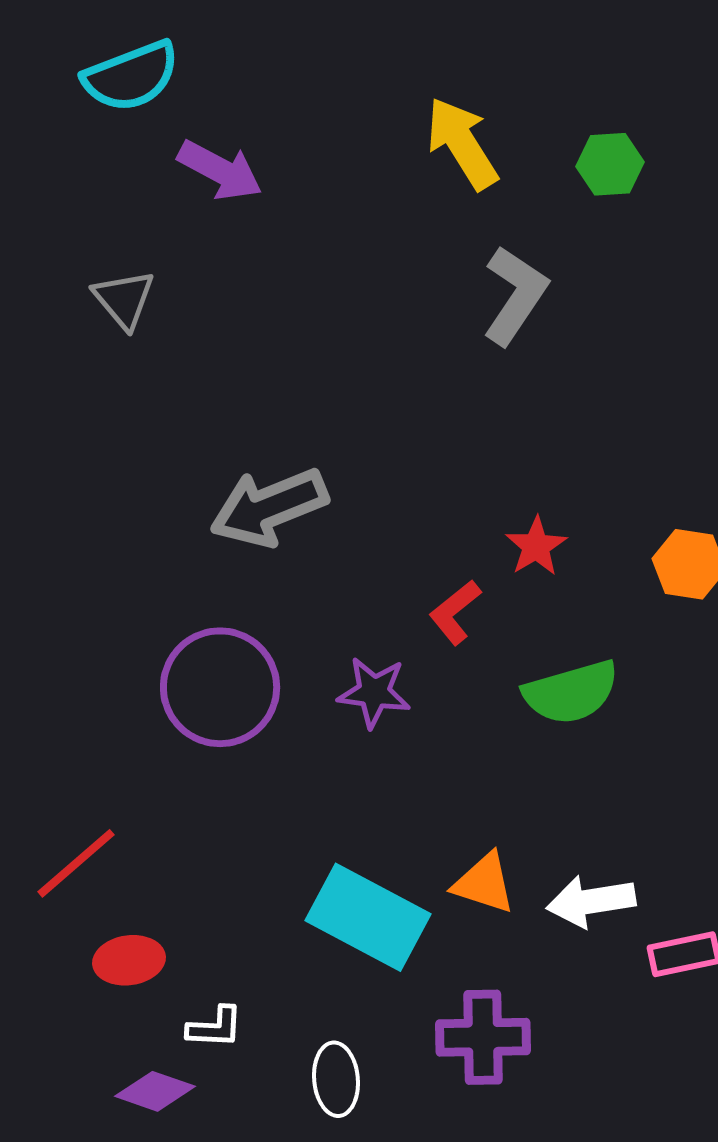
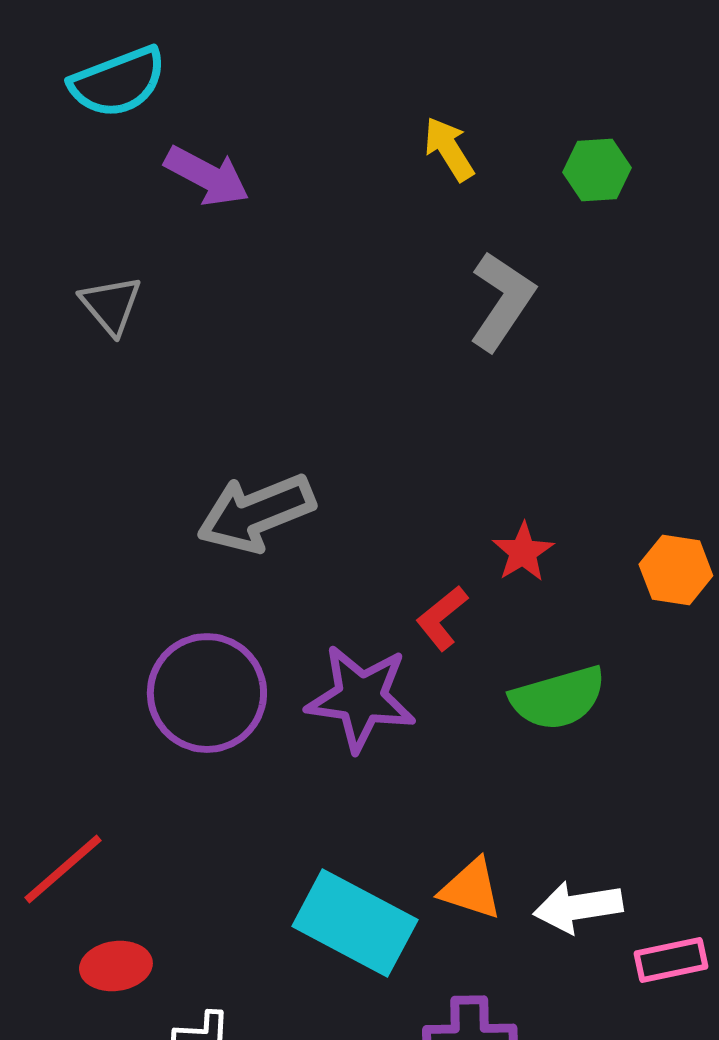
yellow arrow: (462, 143) -> (449, 149), size x0.7
purple star: (374, 692) -> (361, 698), size x1.5

